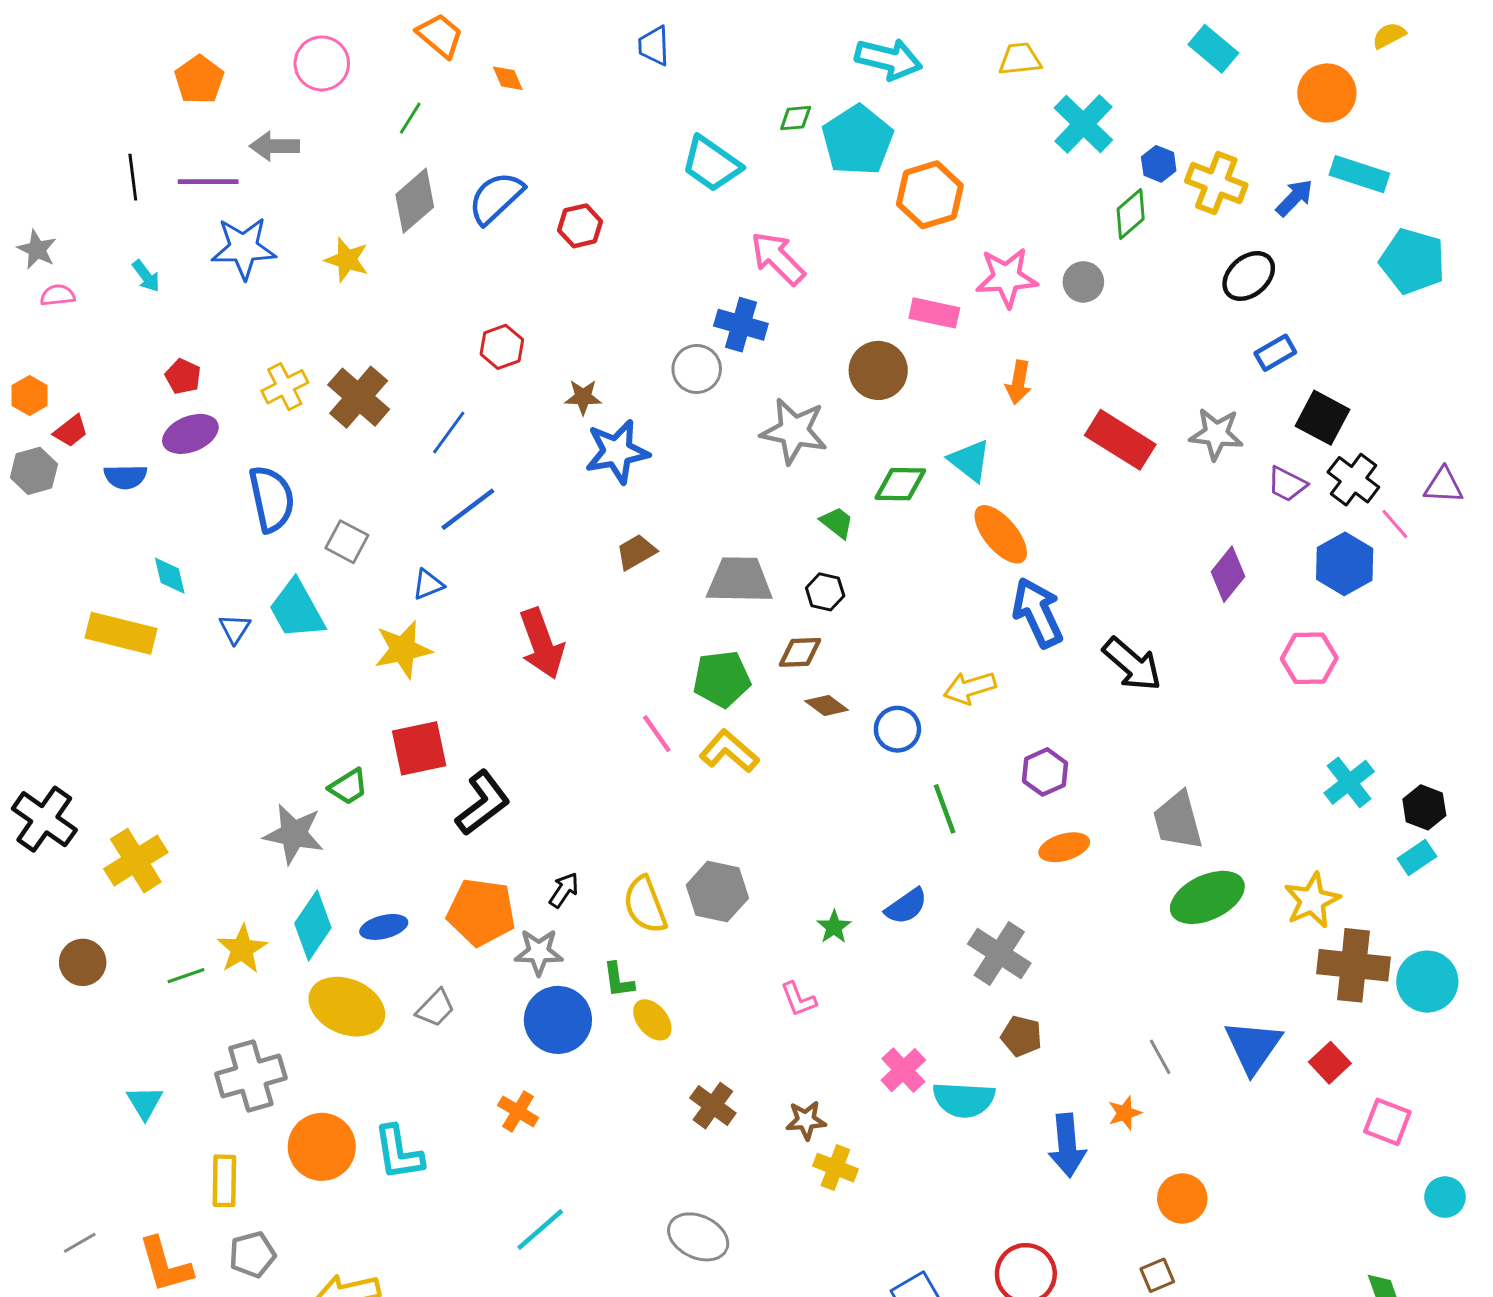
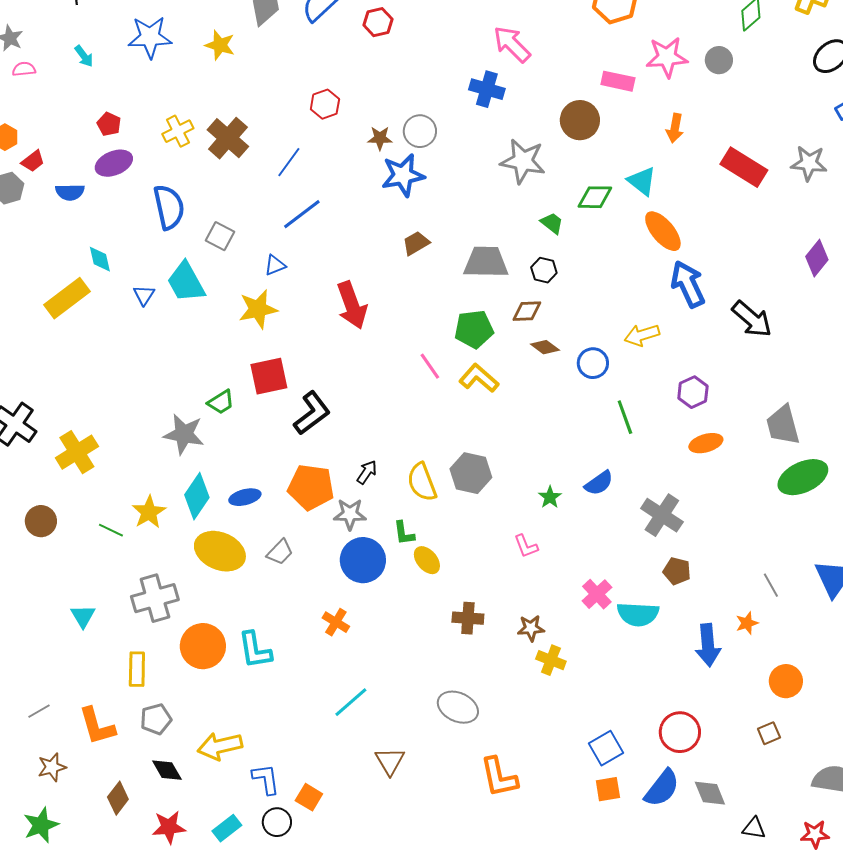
gray circle: (697, 369) -> (420, 131), moved
yellow rectangle: (121, 633) -> (67, 298), turned -51
green line: (186, 976) -> (111, 530), turned 45
brown cross: (713, 1106) -> (468, 618), turned -32

